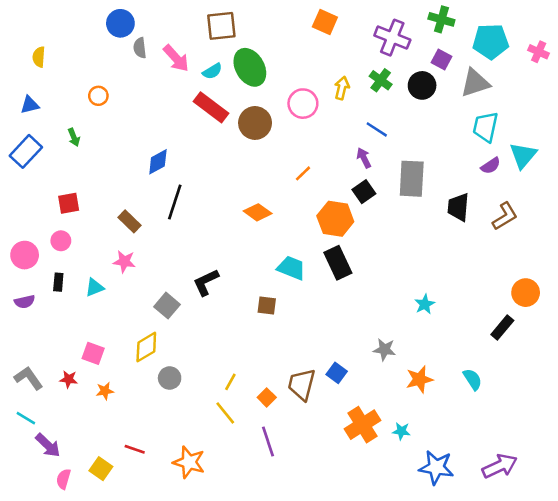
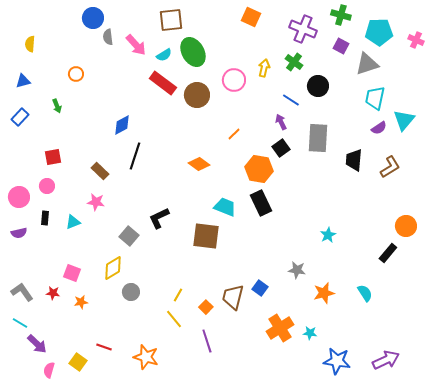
black circle: (422, 85) -> (318, 86), moved
blue rectangle: (26, 151) -> (20, 117), size x0.7
brown square: (267, 306) -> (206, 236), size x1.8

